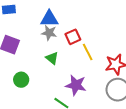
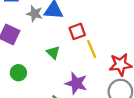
gray star: (49, 33) -> (35, 14), moved

